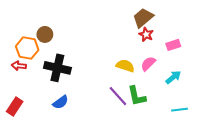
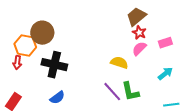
brown circle: (45, 34) -> (42, 33), size x1.5
pink semicircle: (148, 64) -> (139, 49), moved
red arrow: (19, 66) -> (17, 63), turned -88

